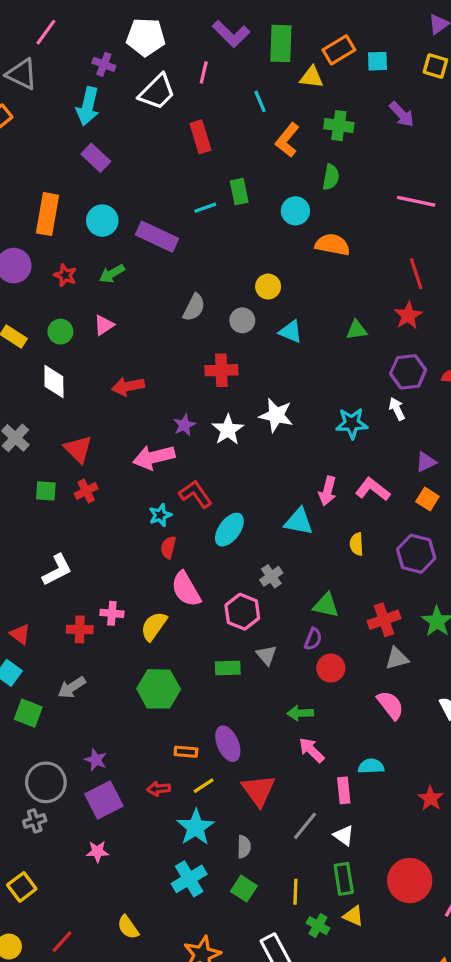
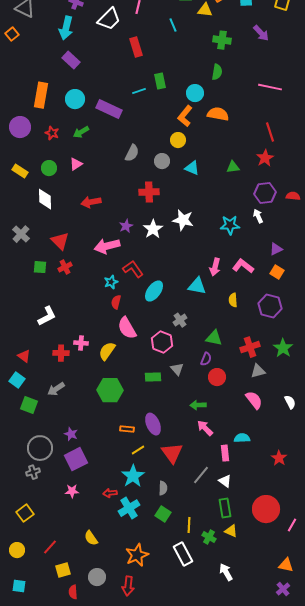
orange L-shape: (287, 140) -> (185, 116), moved
red arrow: (159, 789) -> (110, 493), moved
yellow line: (295, 892) -> (189, 525), moved

